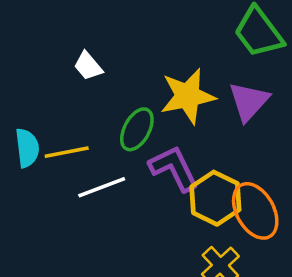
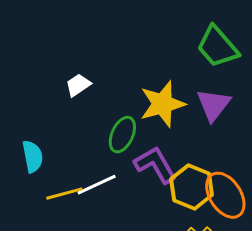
white trapezoid: (88, 66) -> (78, 85), turned 100
yellow line: (67, 152) -> (64, 194), moved

